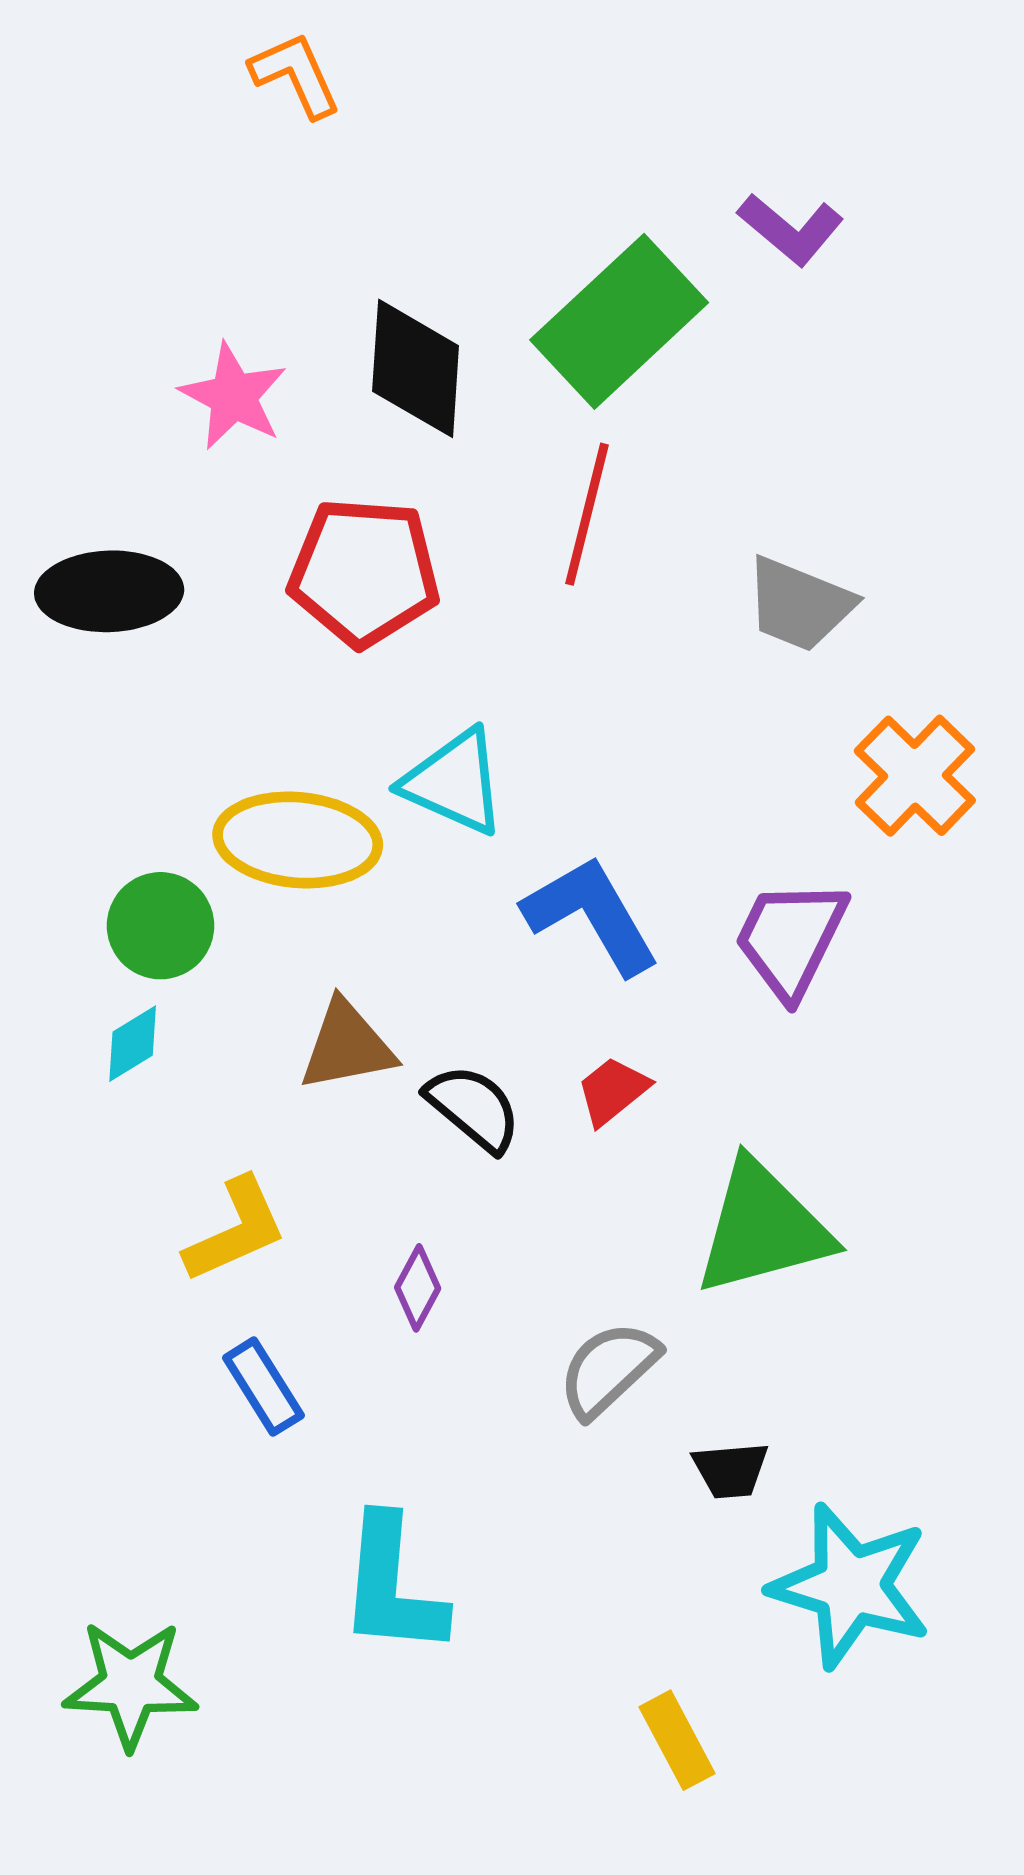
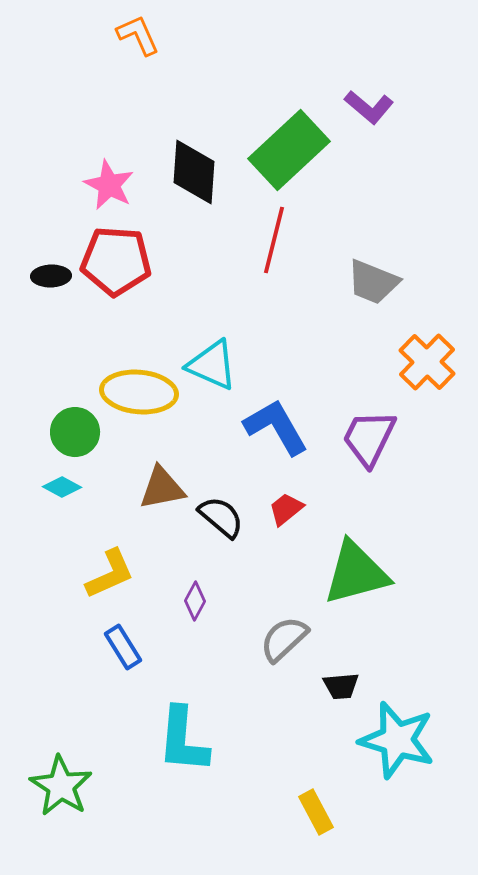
red pentagon: (364, 572) -> (116, 261), moved
black ellipse: (109, 591) -> (51, 276), size x0.6
cyan diamond: (133, 1044) -> (62, 487), turned 60
green star: (130, 1684) -> (61, 786), turned 30

